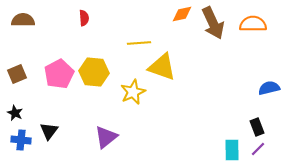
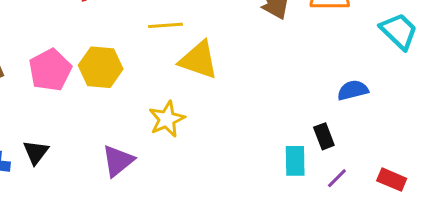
yellow star: (133, 92) -> (167, 119), moved
black rectangle: (257, 127) -> (324, 136), moved
cyan rectangle: (232, 150) -> (295, 161), moved

